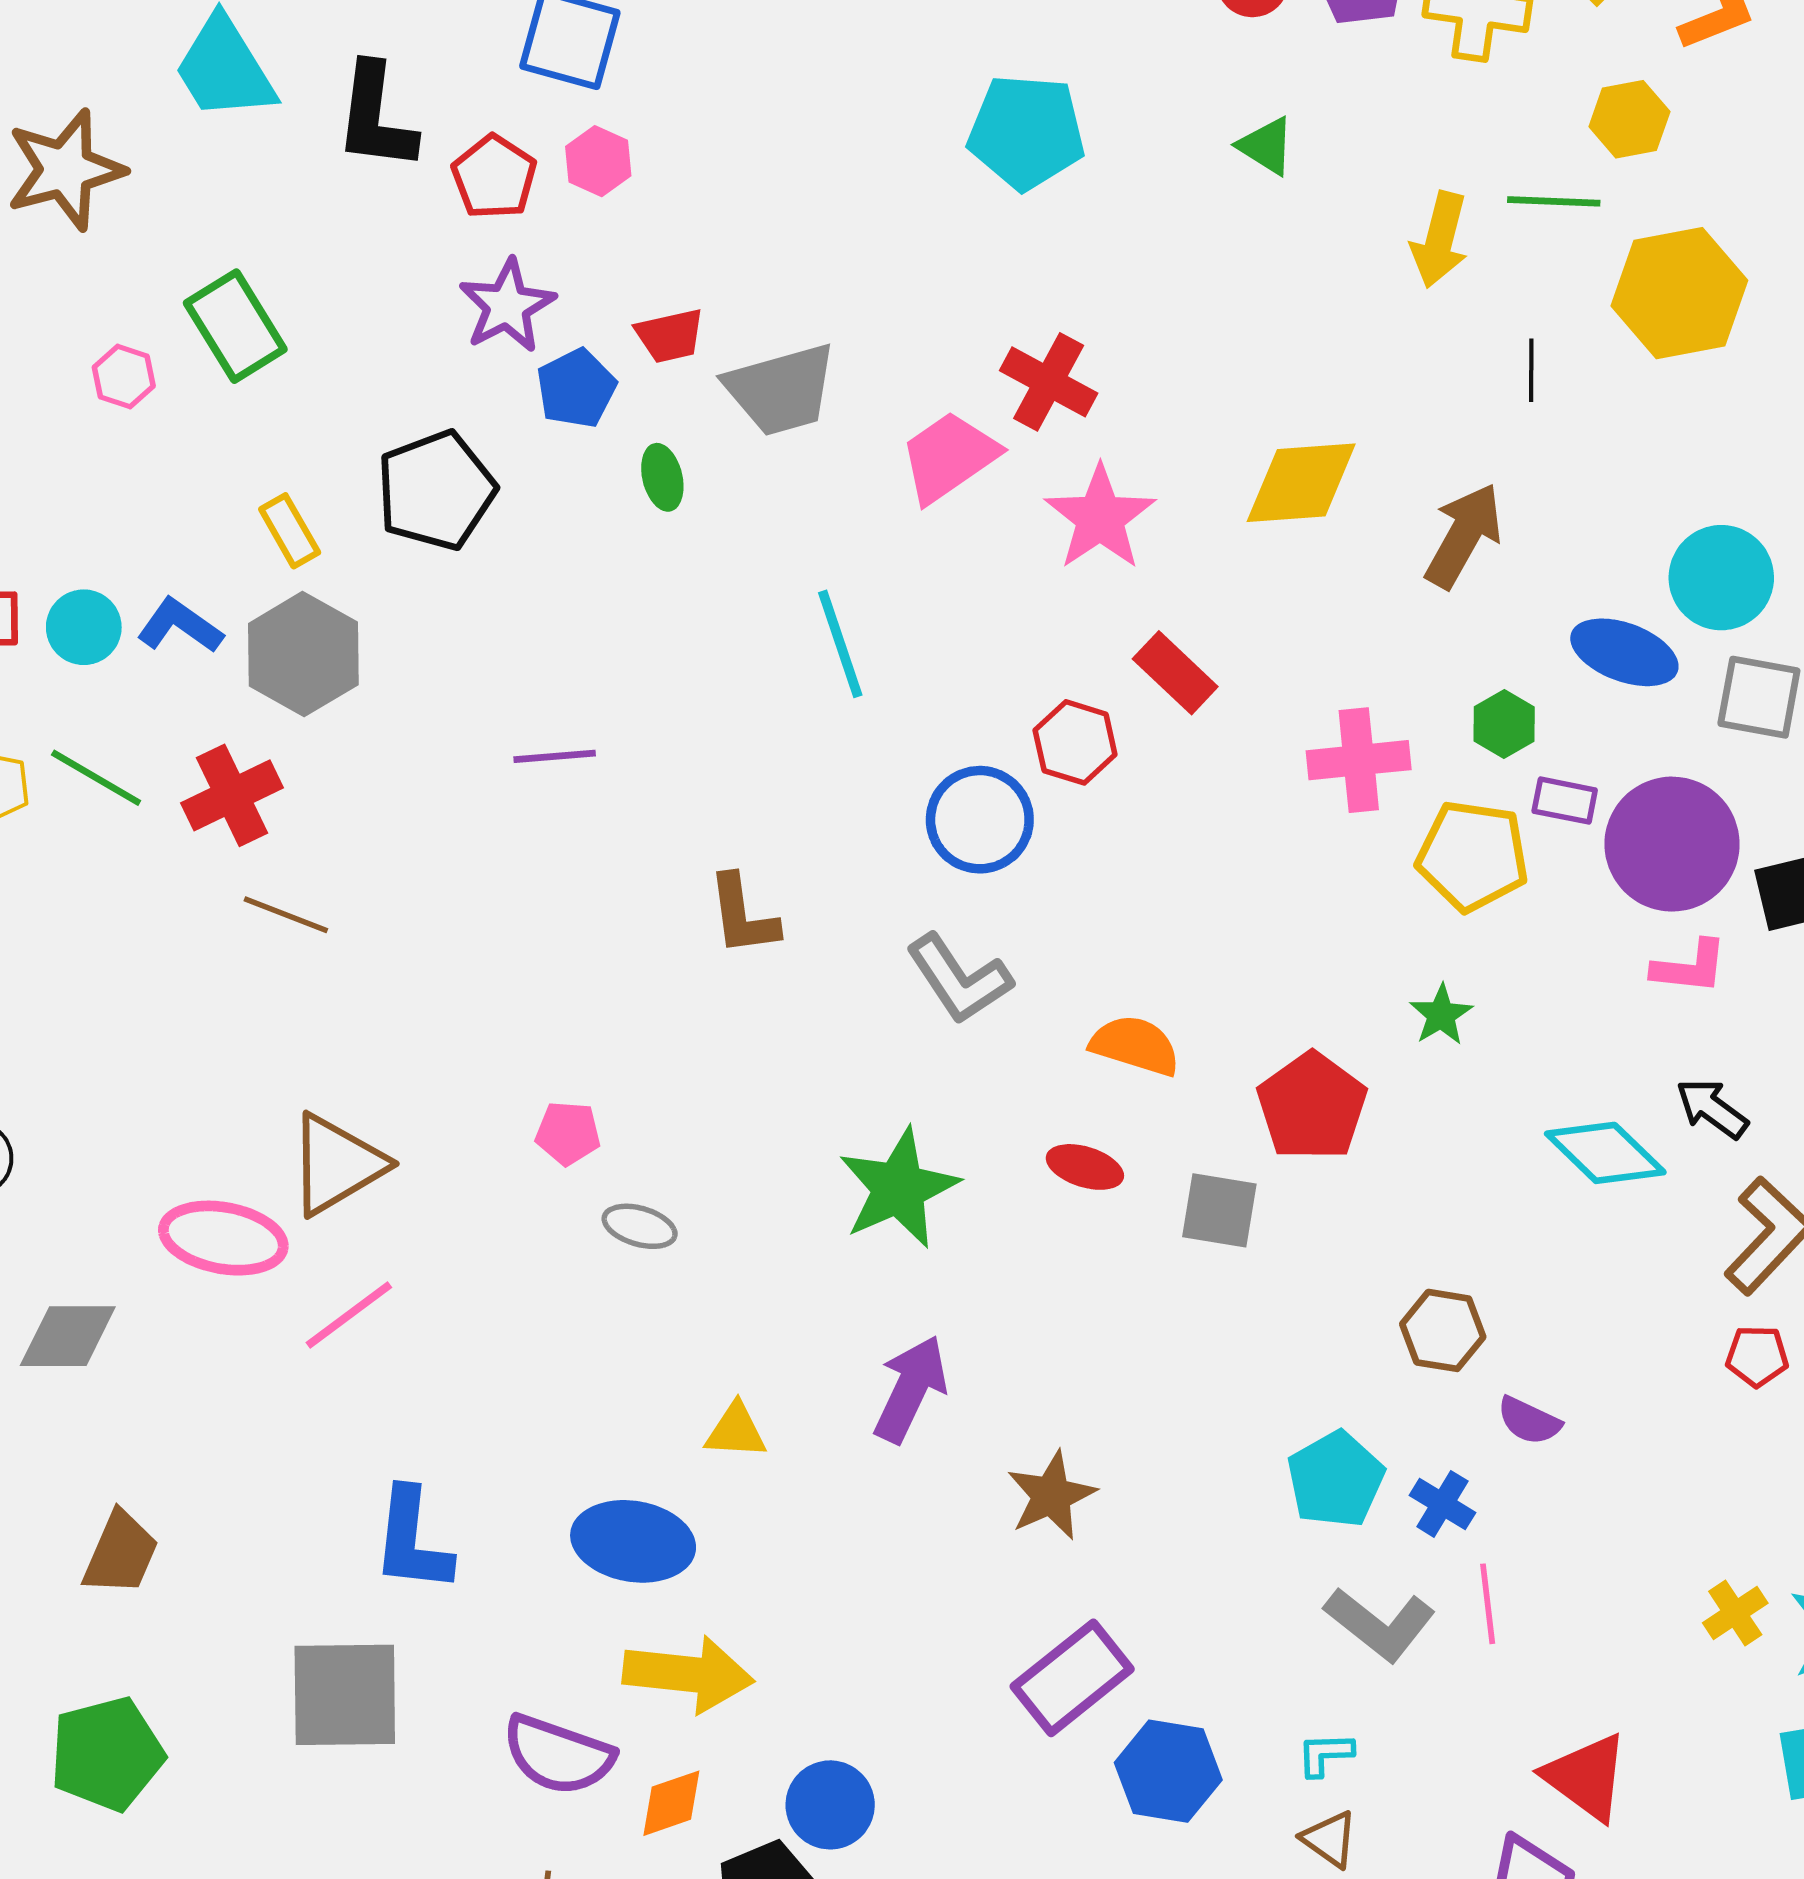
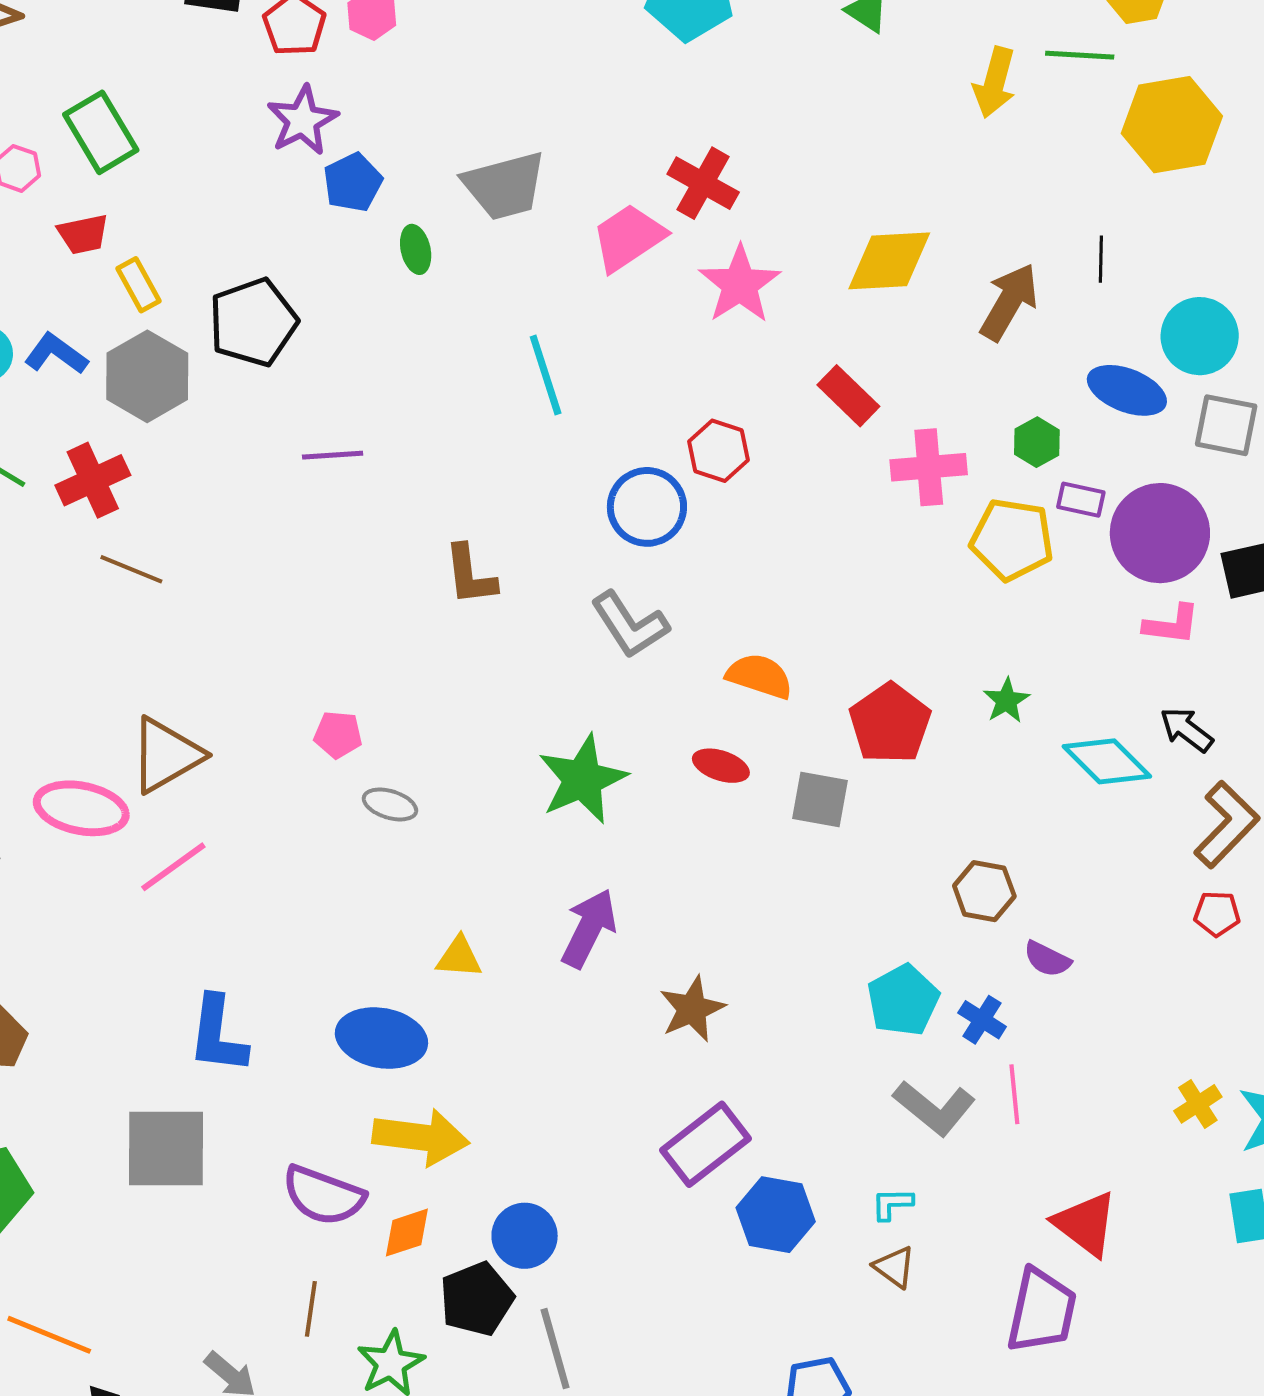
red trapezoid: (670, 336) -> (83, 234), moved
black line: (1531, 370) -> (1101, 259), moved
black pentagon: (436, 490) -> (253, 322), moved
red rectangle: (1175, 673) -> (848, 396), moved
green star: (1441, 1015) -> (1006, 701), moved

